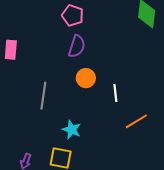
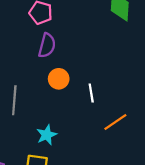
cyan star: (72, 130) -> (47, 135), turned 30

